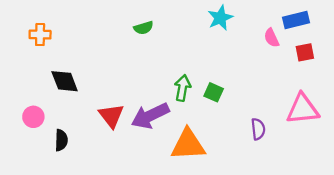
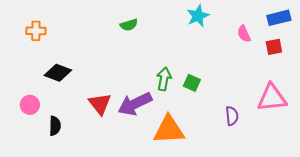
blue rectangle: (296, 20) -> (279, 18), moved
black diamond: (65, 81) -> (58, 73), turned -48

